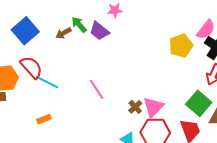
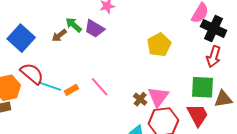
yellow pentagon: (181, 46) -> (159, 45), moved
green square: (199, 103) -> (203, 87), turned -30
orange rectangle: (44, 119) -> (71, 90), moved

